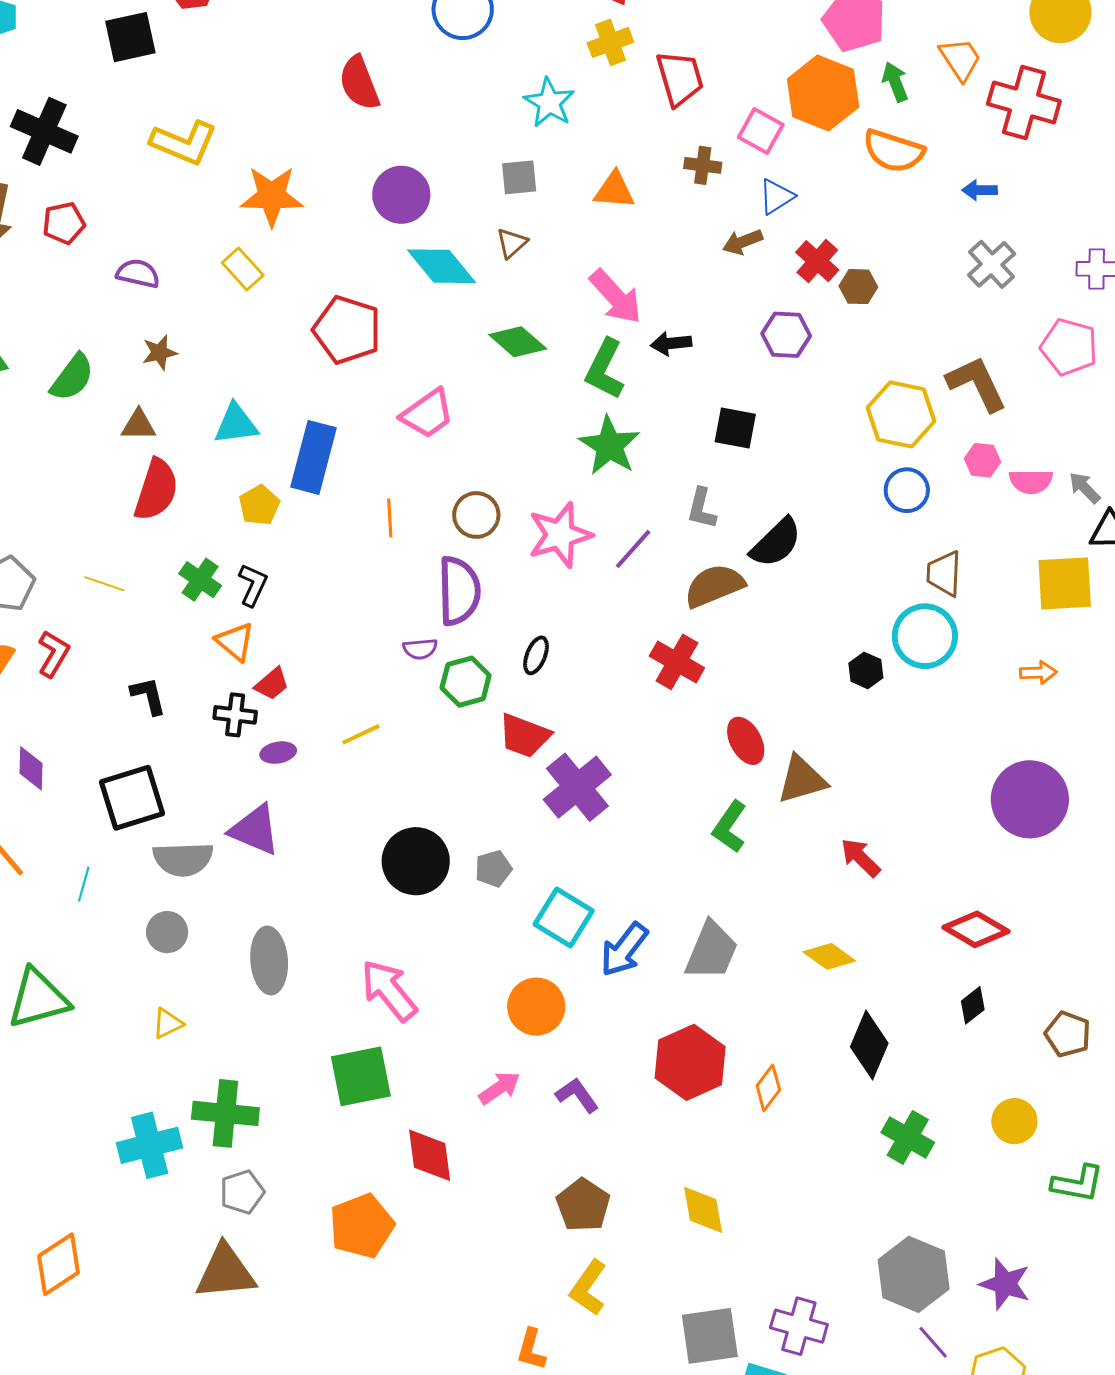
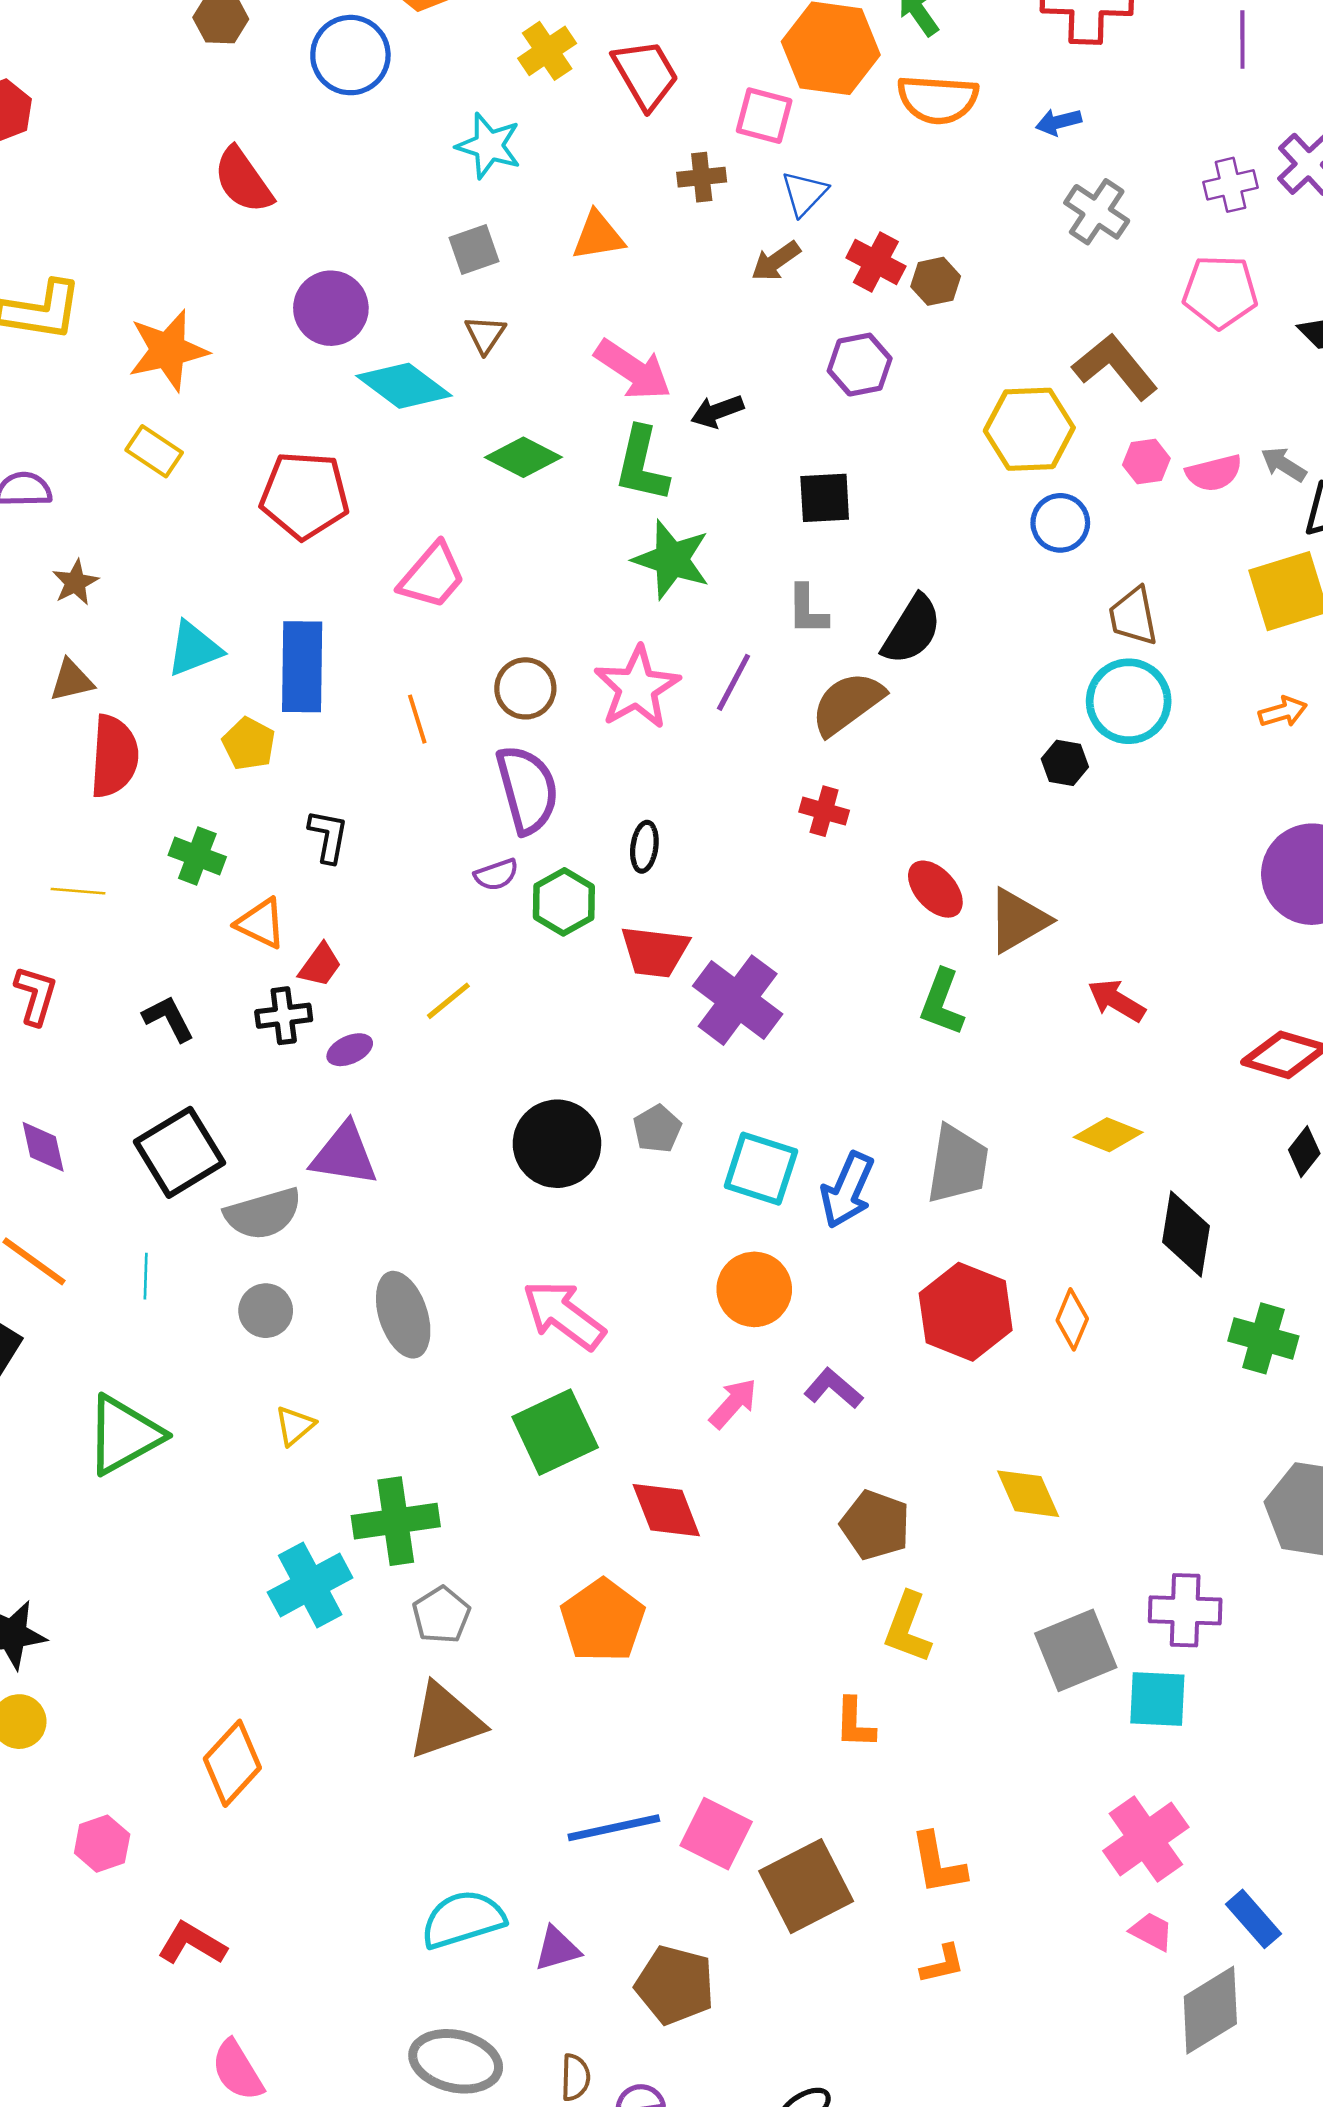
black L-shape: (253, 585) -> (328, 836), moved
red cross: (677, 662) -> (824, 811), size x0.7

